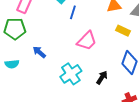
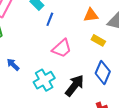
blue arrow: (39, 52) -> (13, 65), moved
black arrow: (102, 77) -> (75, 86), size x1.6

